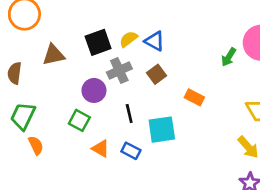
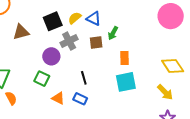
green arrow: (229, 57) -> (113, 33), moved
brown square: (156, 74) -> (96, 43), turned 32
orange rectangle: (194, 97) -> (124, 58), turned 64
black line: (129, 114) -> (84, 78), moved
cyan square: (162, 130) -> (126, 82), moved

